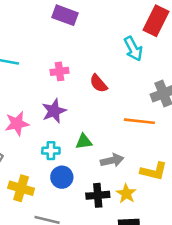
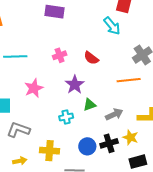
purple star: (54, 111) -> (75, 85), moved
pink star: (17, 124) -> (34, 88), moved
blue circle: (62, 177) -> (87, 146), moved

